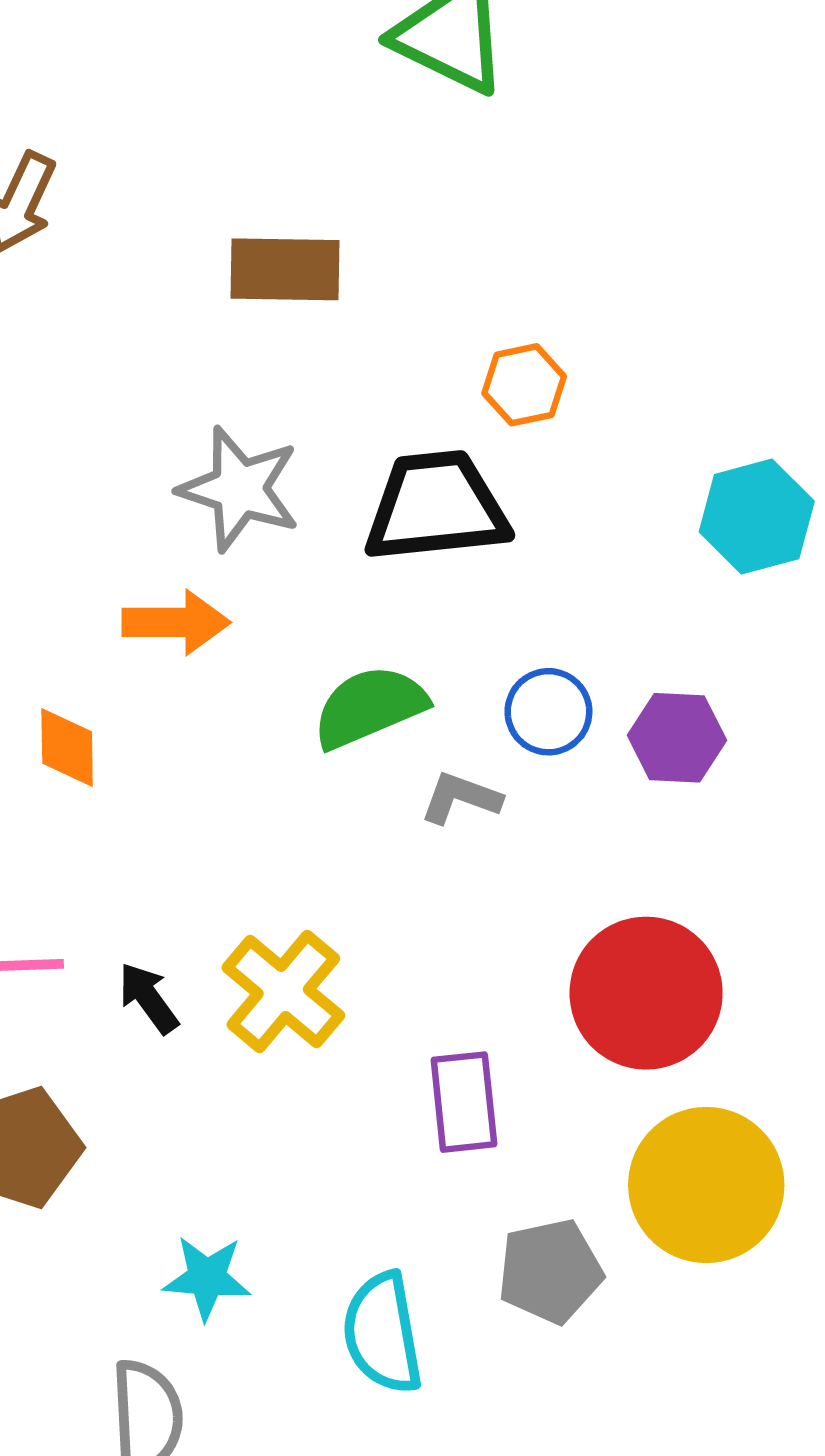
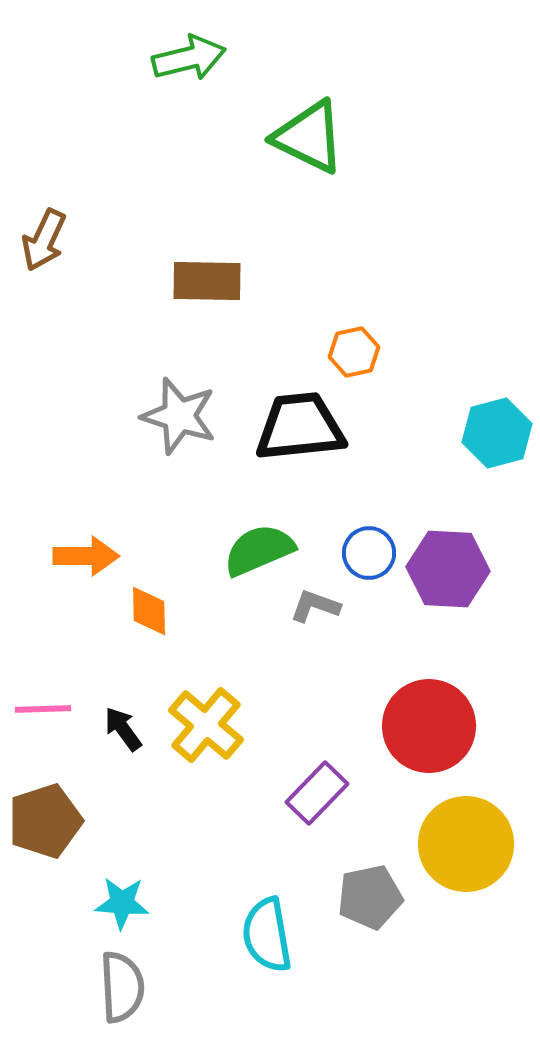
orange arrow: (176, 622) -> (86, 556), moved
purple hexagon: (677, 738) -> (448, 569), size x1.4
orange diamond: (67, 748) -> (149, 611), moved
purple rectangle: (464, 1102) -> (317, 793), turned 50
cyan star: (207, 1278) -> (122, 903), moved

